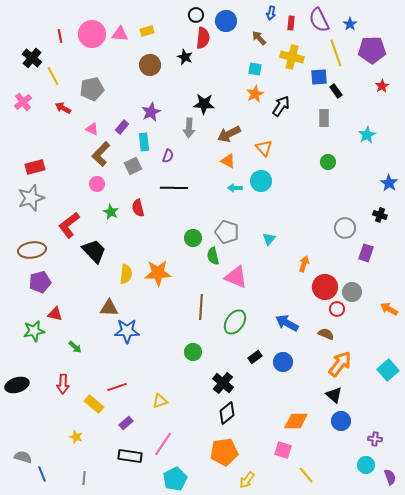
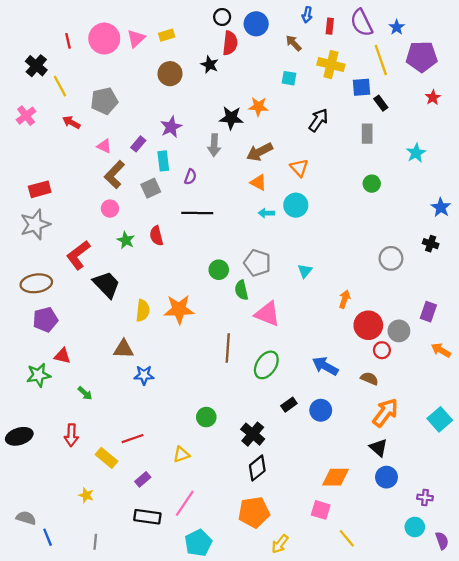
pink triangle: (120, 34) -> (136, 39), turned -48
orange star: (255, 94) -> (258, 107), moved, turned 30
purple rectangle: (366, 253) -> (428, 312), moved
blue star: (127, 331) -> (144, 375), size x0.7
green circle: (193, 352) -> (206, 417), moved

